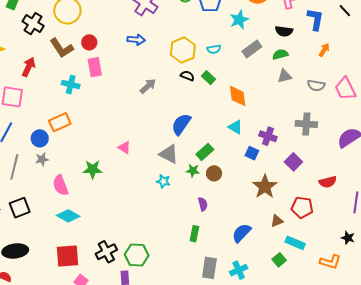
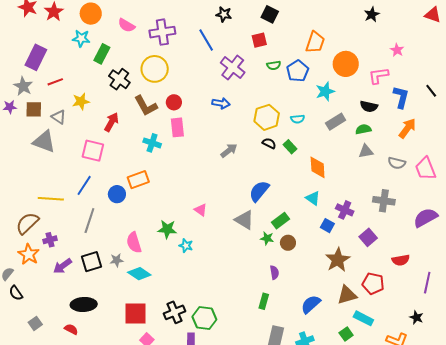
orange arrow: (324, 50) -> (407, 128), size x1.5
gray star: (42, 159) -> (117, 260), moved
cyan star: (163, 181) -> (186, 246), moved
brown triangle: (277, 221) -> (347, 295), size x1.5

